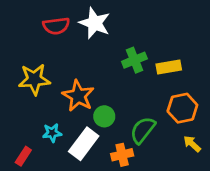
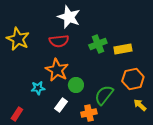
red semicircle: (56, 26) -> (59, 41), moved
yellow star: (34, 79) -> (18, 39), moved, turned 30
cyan star: (52, 133) -> (38, 88), moved
white rectangle: (84, 144) -> (61, 105), size x0.6

